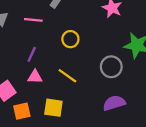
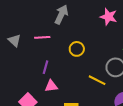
yellow line: (67, 76) -> (97, 80), moved

